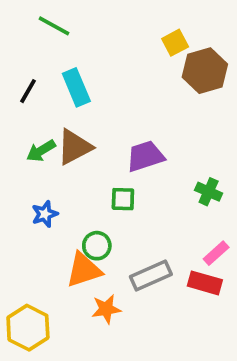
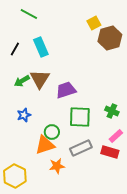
brown triangle: (74, 147) -> (40, 79), turned -30
purple trapezoid: (145, 156) -> (66, 90), moved
green cross: (209, 192) -> (112, 111), moved
green square: (123, 199) -> (80, 117), moved, size x1.6

